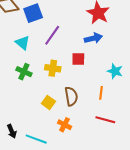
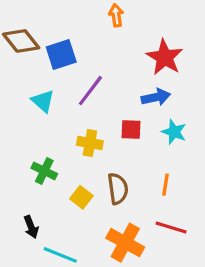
cyan star: (115, 71) -> (174, 132), moved
green cross: (24, 72) -> (44, 171), moved
orange cross: (65, 125) -> (125, 243), moved, size x1.6
black arrow: (12, 131) -> (31, 227), moved

